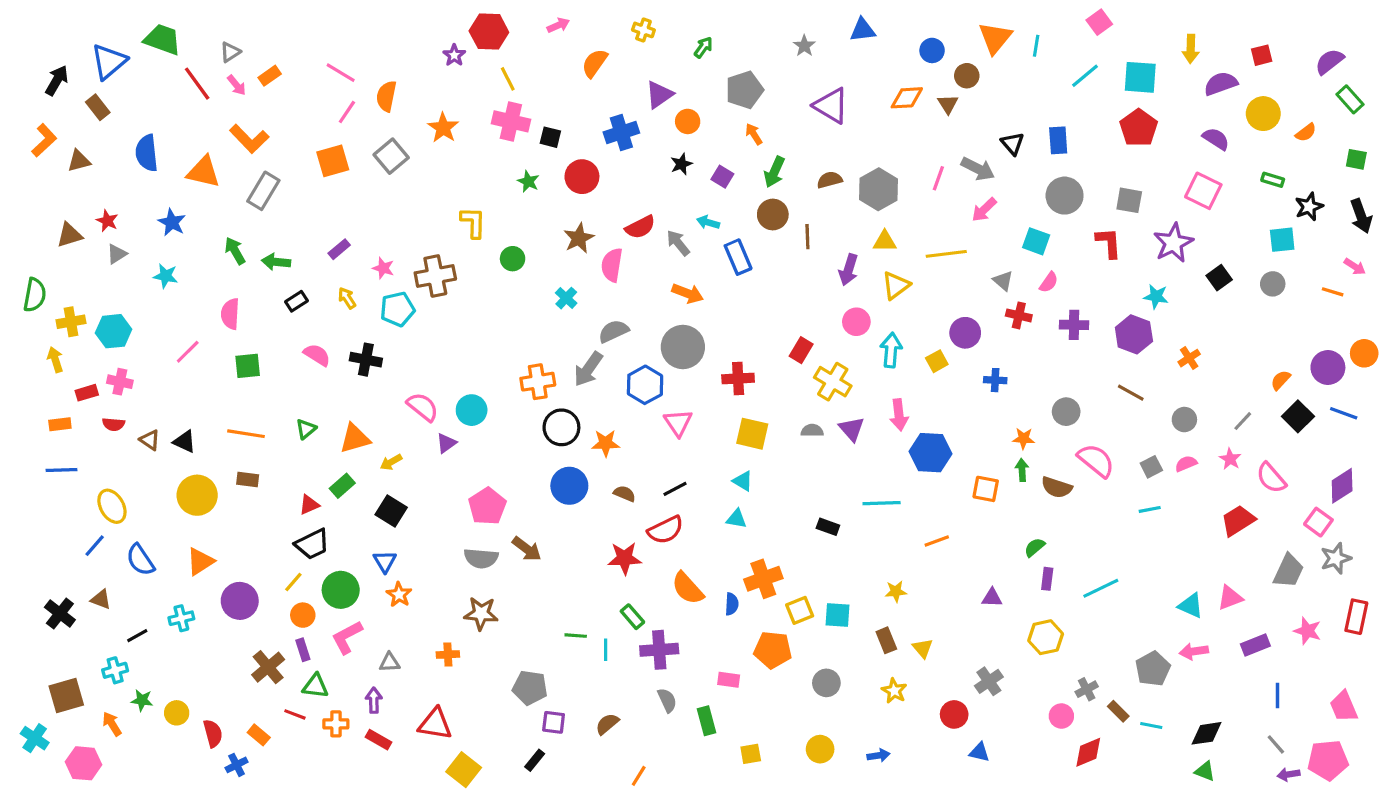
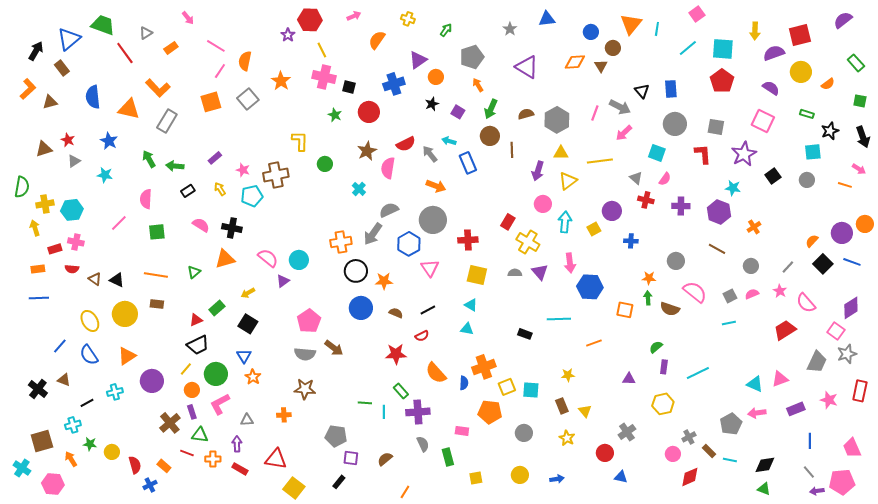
red square: (1262, 55) -> (800, 35), size x1.6
purple semicircle: (1329, 62) -> (843, 20), moved
pink arrow: (237, 85) -> (188, 18), moved
orange triangle: (355, 438) -> (225, 259), moved
yellow ellipse: (112, 506) -> (90, 321), moved
red semicircle: (666, 530) -> (422, 336), size x0.6

